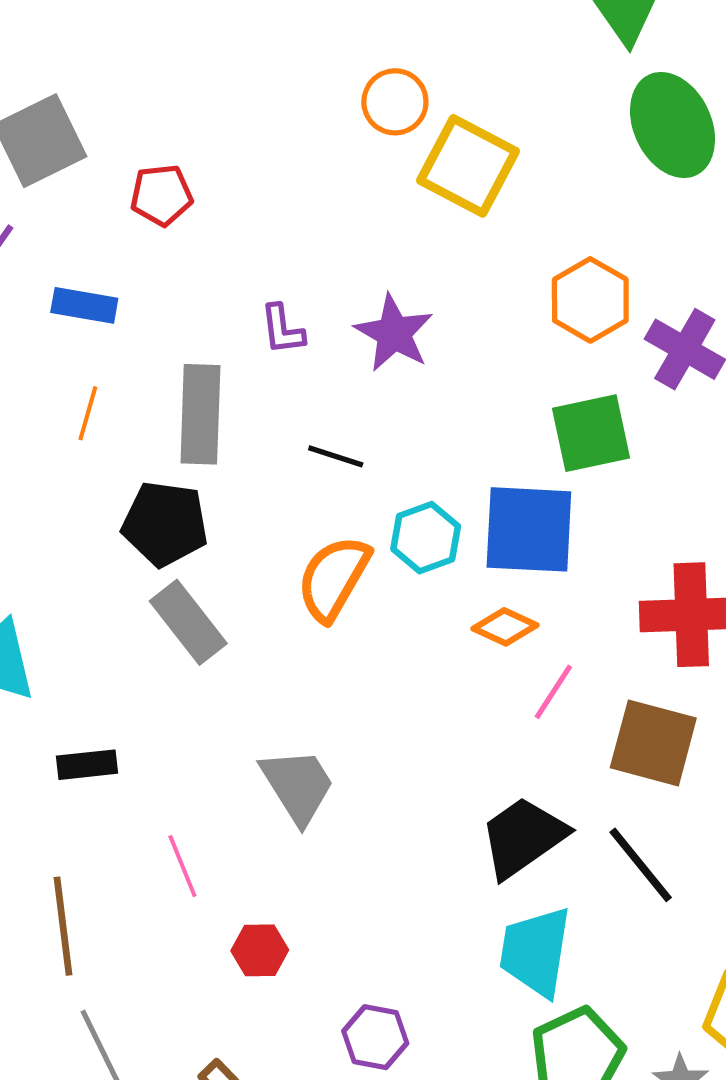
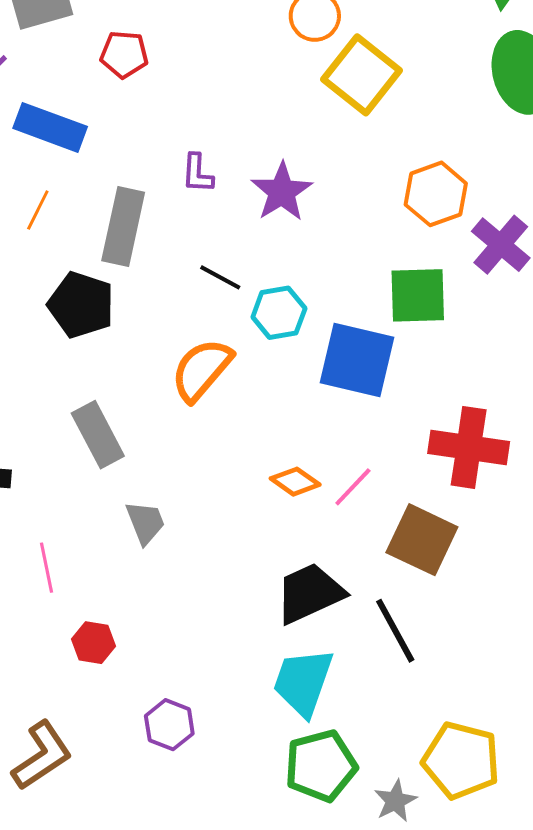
blue rectangle: (84, 305) -> (50, 127), size x1.4
cyan hexagon: (426, 538) -> (279, 313), moved
gray rectangle: (188, 622) -> (98, 435), moved
orange diamond: (505, 627) -> (295, 482), moved
gray trapezoid: (298, 786) -> (145, 523), size x0.7

